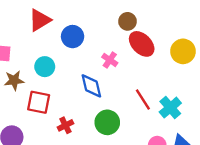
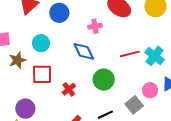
pink cross: (110, 60) -> (95, 26), turned -32
red line: (143, 99) -> (130, 54), turned -60

